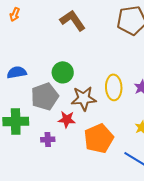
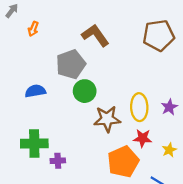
gray pentagon: (45, 96) -> (71, 64), moved
red star: (67, 119) -> (142, 138), moved
purple cross: (48, 139) -> (58, 161), moved

